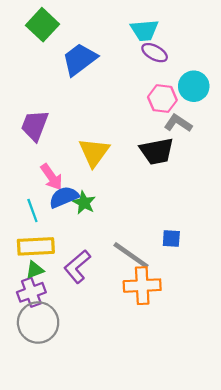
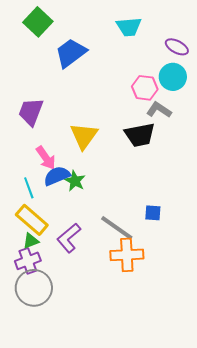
purple ellipse: (155, 53) -> (177, 47), moved
yellow rectangle: (36, 246) -> (32, 220), turned 44

